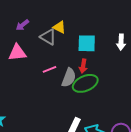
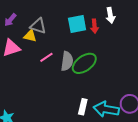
yellow triangle: (59, 27) -> (30, 36), moved
red arrow: (83, 66) -> (94, 26), moved

